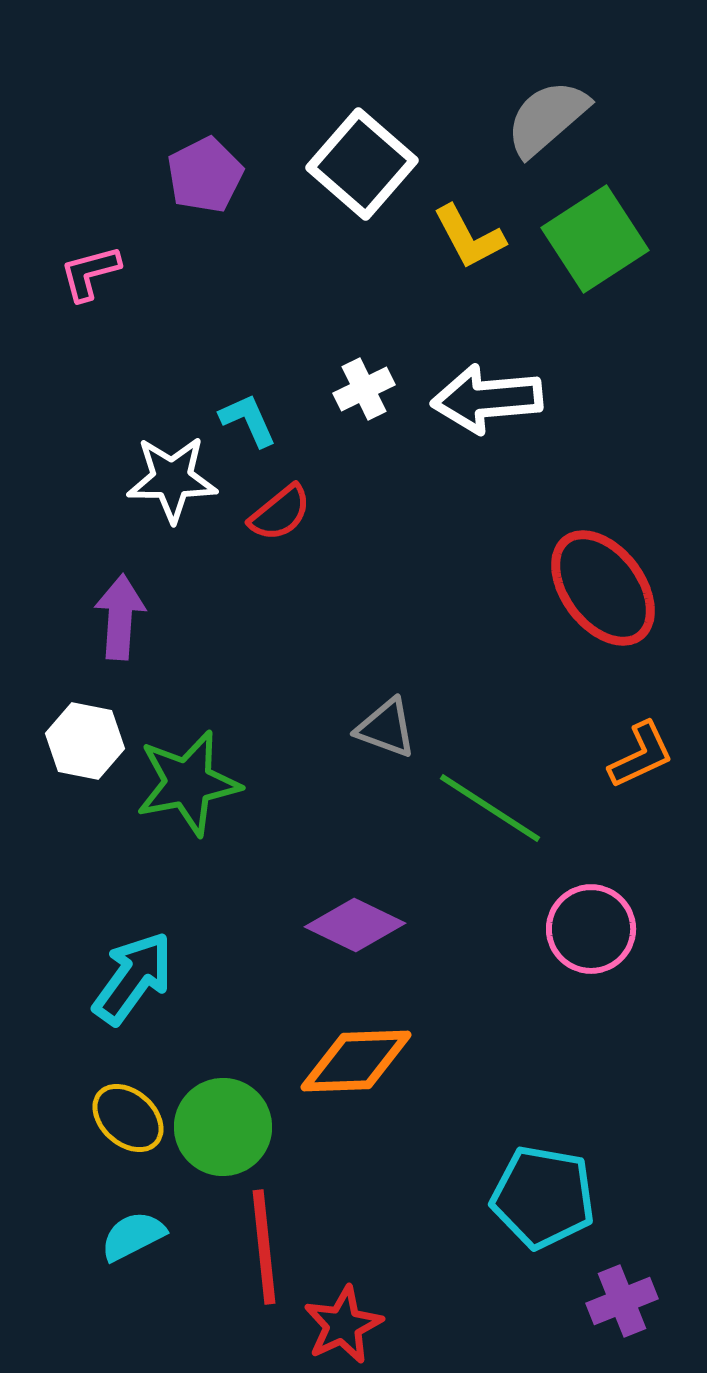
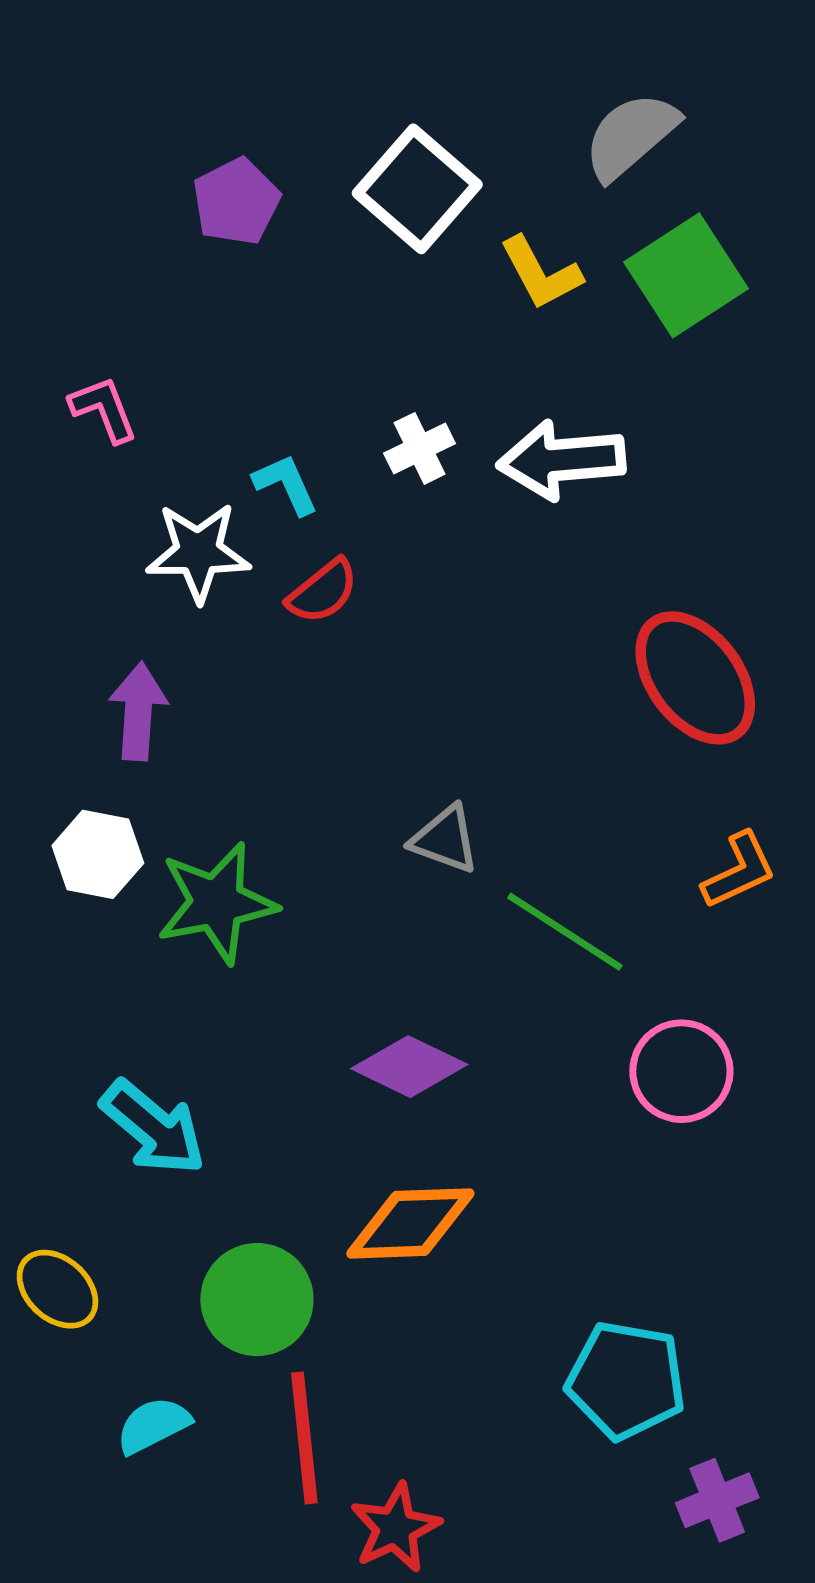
pink L-shape: (90, 273) -> (104, 409), moved, turned 84
cyan arrow: (133, 978) -> (153, 1128), turned 94
yellow ellipse: (128, 1118) -> (57, 1289), moved

